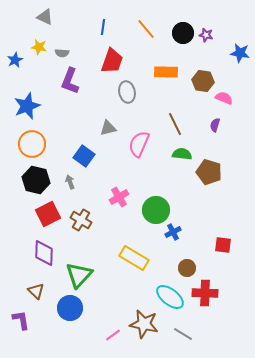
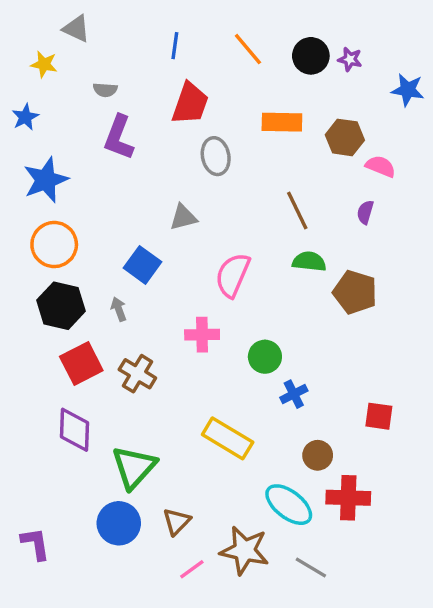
yellow star: (39, 47) -> (44, 64), moved
blue star: (15, 60) -> (25, 117), moved
pink semicircle: (139, 144) -> (233, 275), moved
pink cross: (119, 197) -> (202, 335), turned 30
green circle: (156, 210) -> (265, 357), size x0.7
brown triangle: (36, 291) -> (177, 522), moved, turned 30

